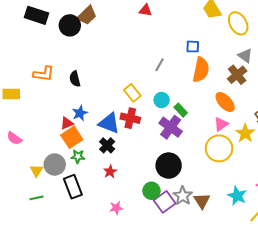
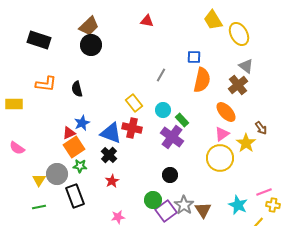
black rectangle: (37, 15) -> (39, 40), moved
black circle: (70, 25) -> (91, 45), moved
black circle: (169, 166) -> (170, 175), size x0.6

